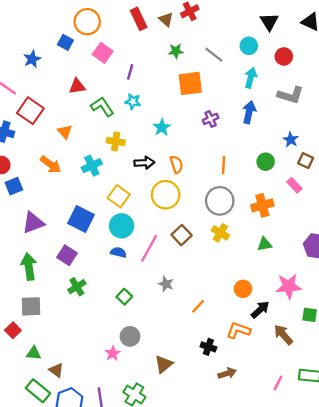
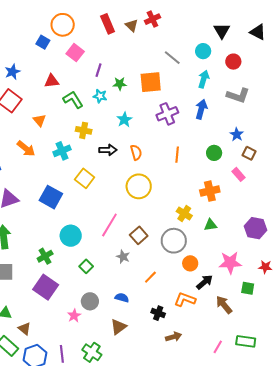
green star: (176, 51) -> (120, 84), moved
blue star: (32, 59) -> (12, 72), moved
purple cross: (211, 119) -> (167, 114), size x1.5
yellow circle: (166, 195) -> (139, 186), moved
gray circle: (220, 201) -> (174, 241), moved
cyan circle: (122, 226) -> (71, 236), moved
yellow cross: (220, 233) -> (184, 213), moved
brown square: (182, 235) -> (139, 235), moved
blue semicircle: (118, 252) -> (122, 298), moved
purple square: (67, 255) -> (46, 287), moved, size x1.4

